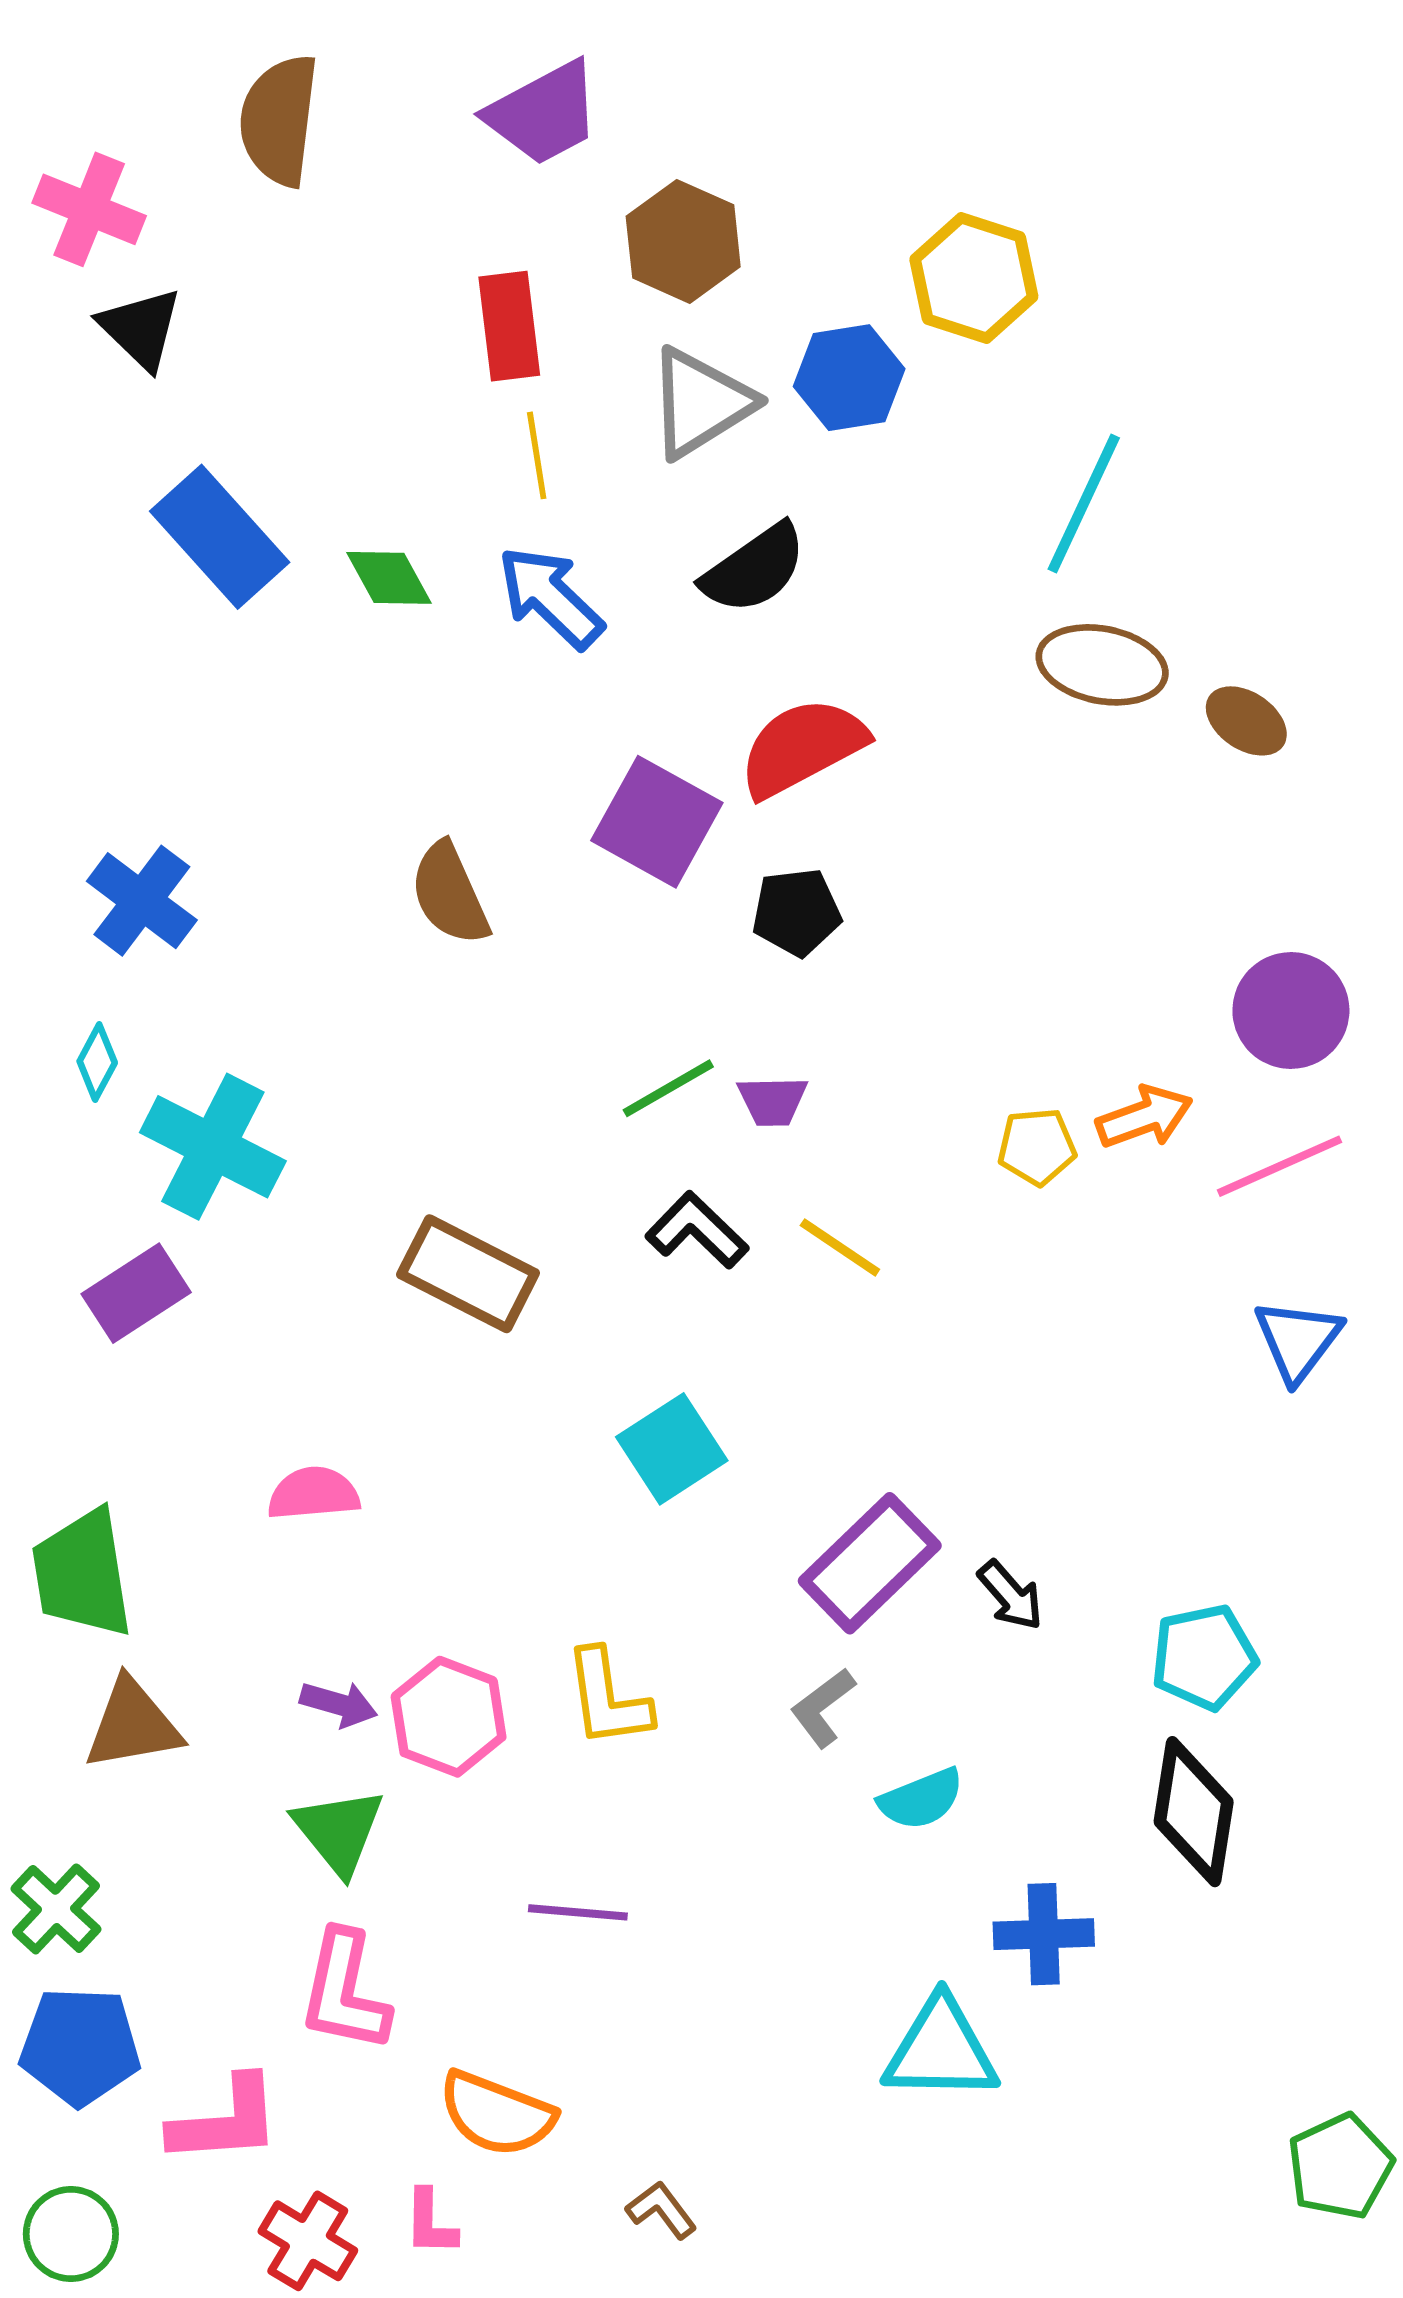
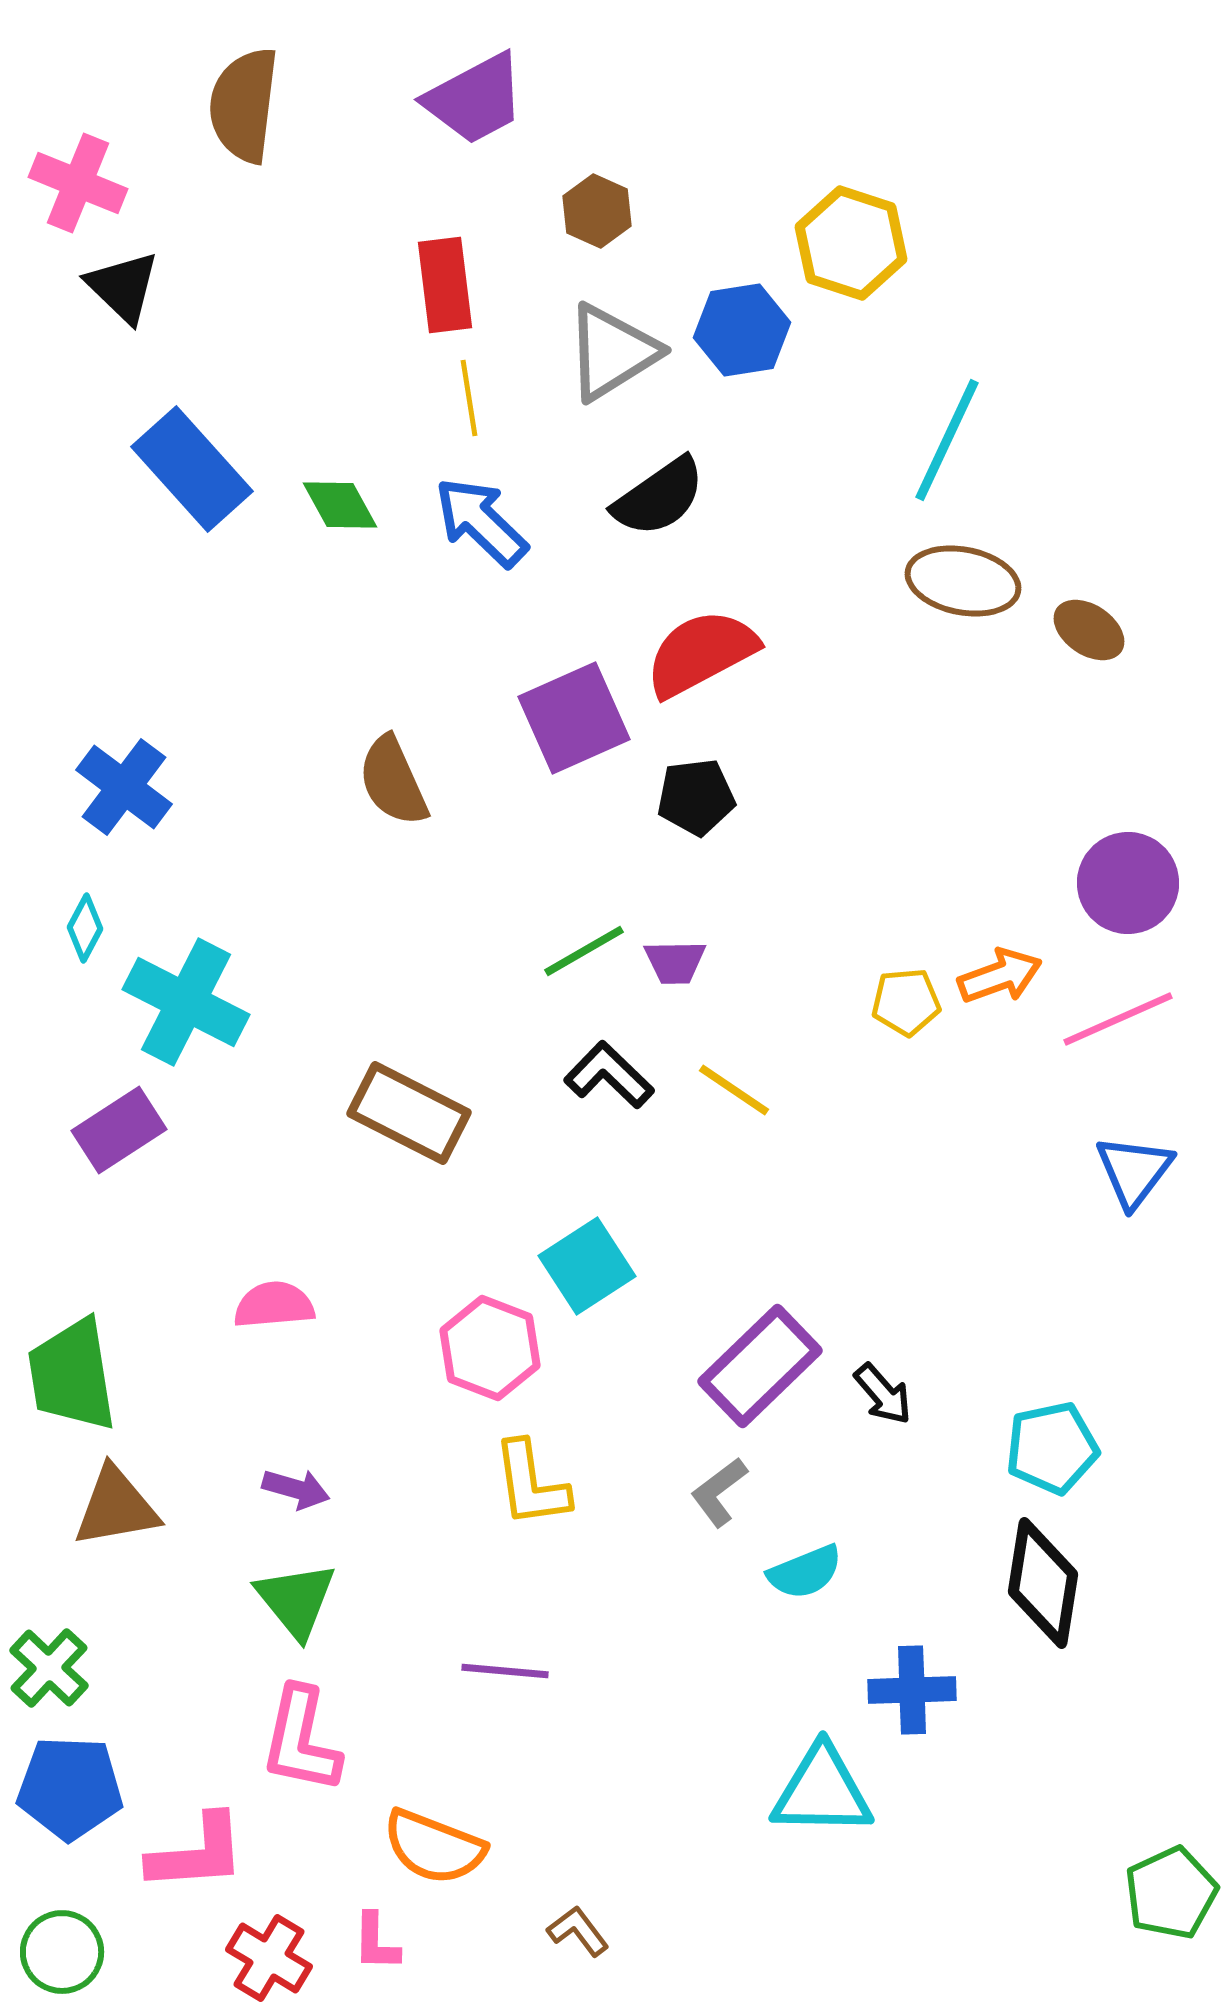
brown hexagon: (683, 241) -> (597, 211), size x0.7
purple square: (657, 822) -> (574, 718), turned 37
pink hexagon: (449, 1717) -> (490, 1348), moved

